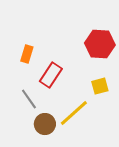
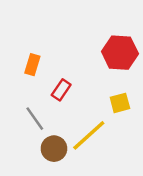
red rectangle: (51, 75) -> (61, 90), size x0.7

